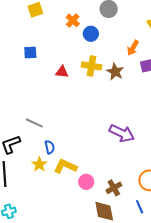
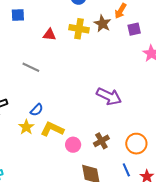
brown star: (115, 72) -> (102, 24), moved
gray line: (34, 123) -> (31, 67), moved
blue semicircle: (50, 147) -> (37, 110), turned 56
brown cross: (114, 188) -> (101, 141), moved

